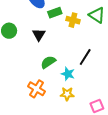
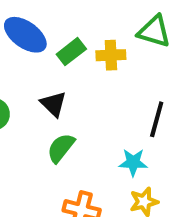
green semicircle: (48, 62) -> (61, 148), moved

